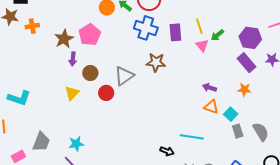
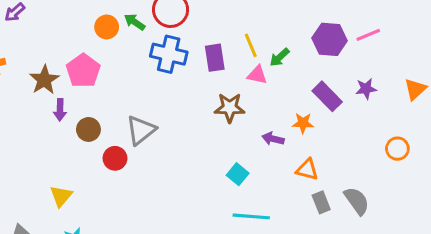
purple hexagon: (250, 38) -> (330, 39), moved
pink triangle: (202, 45) -> (257, 75), turned -32
brown star: (156, 62) -> (230, 108), moved
orange star: (244, 90) -> (303, 123), moved
yellow triangle: (72, 93) -> (61, 196), moved
orange triangle: (211, 107) -> (307, 169), moved
cyan square: (231, 114) -> (238, 174), moved

